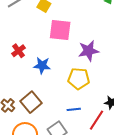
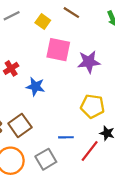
purple star: (89, 51) -> (89, 62), moved
yellow pentagon: (79, 79) -> (93, 106), moved

